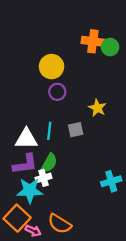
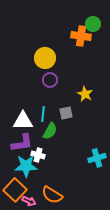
green circle: (110, 47) -> (93, 24), moved
green semicircle: (49, 163) -> (50, 131), moved
white cross: (43, 178) -> (38, 155), turned 32

